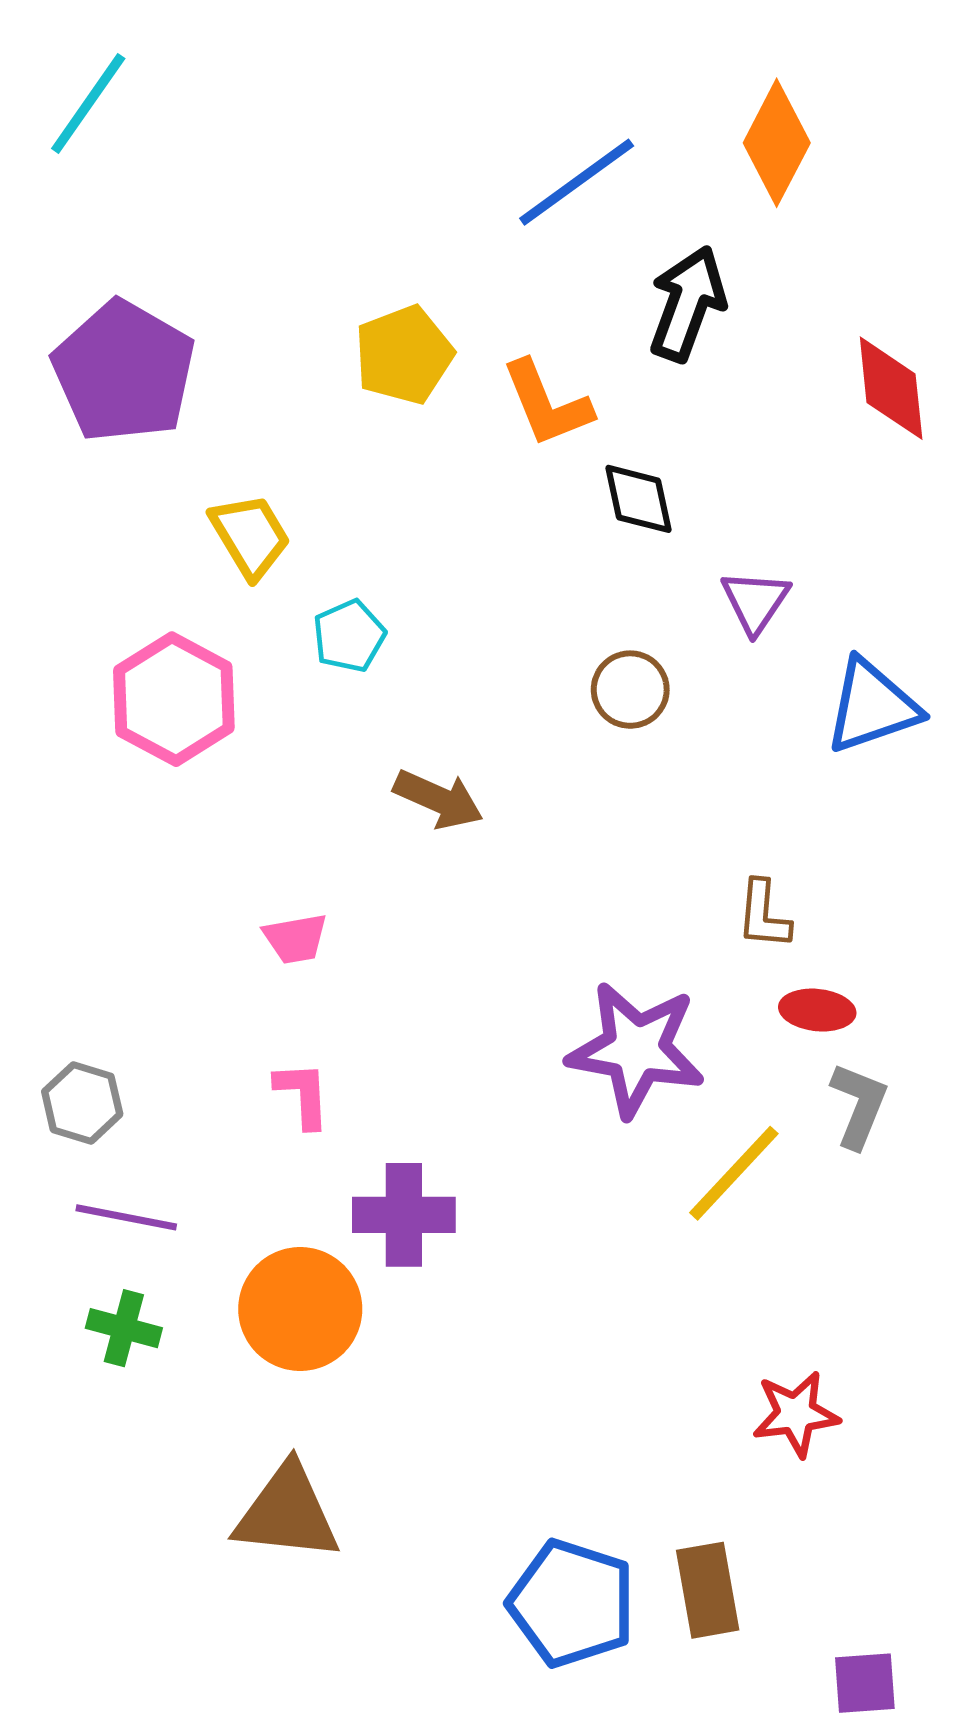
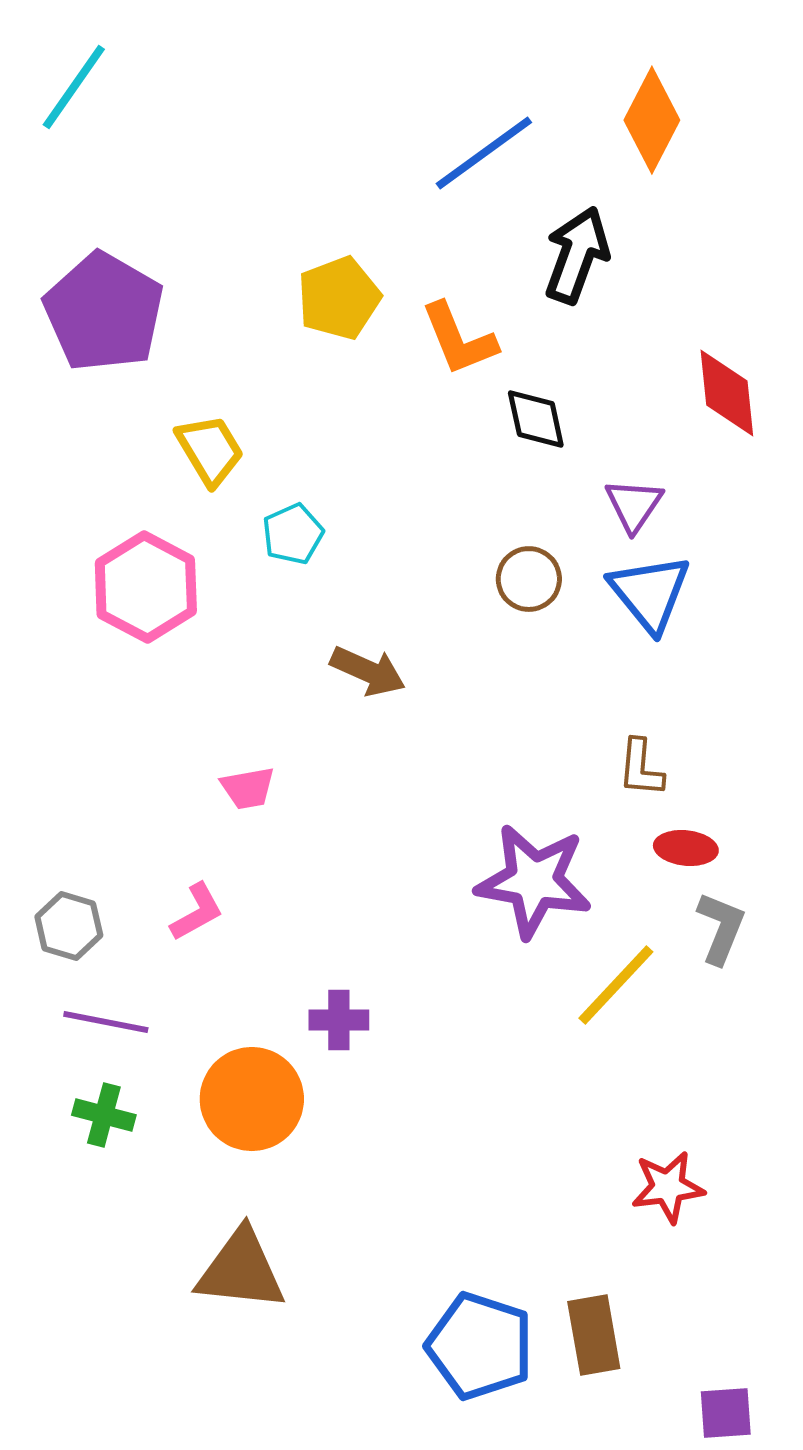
red diamond: (891, 388) -> (727, 393), moved
blue triangle: (872, 706) -> (650, 593), moved, turned -50
pink L-shape: (303, 1095) -> (197, 912), moved, turned 64
purple cross: (404, 1215) -> (339, 1020), size x0.7

